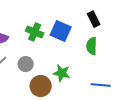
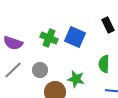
green semicircle: (92, 46) -> (104, 64), moved

